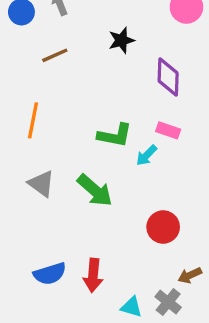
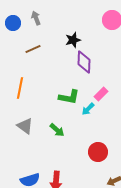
purple diamond: (168, 77) -> (84, 62), moved
pink rectangle: (168, 130) -> (101, 94), turned -64
green arrow: (95, 190) -> (57, 130), size x0.7

